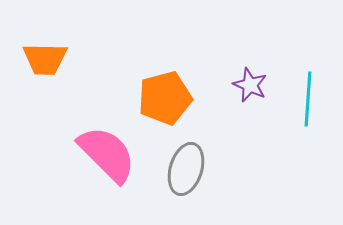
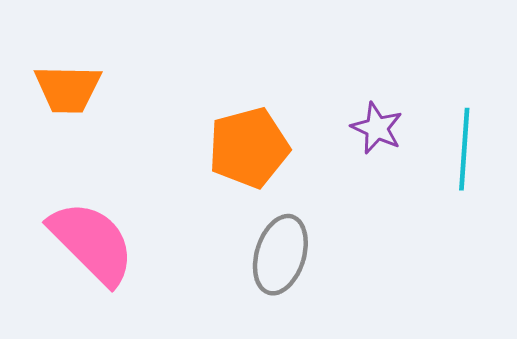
pink semicircle: (107, 154) -> (92, 243), moved

